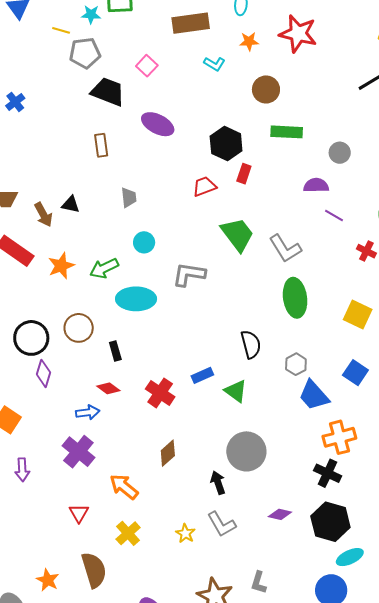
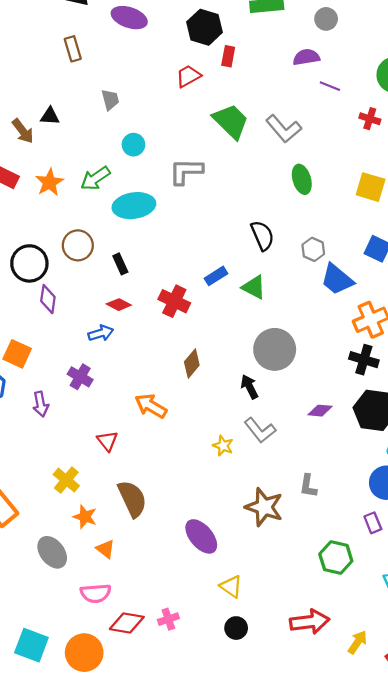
green ellipse: (295, 298) -> (302, 179), size x0.7
purple cross: (78, 452) -> (80, 377), moved, size x0.7
yellow cross: (128, 533) -> (66, 480), moved

